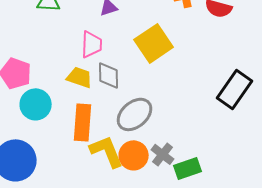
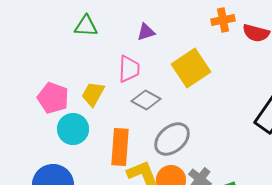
gray diamond: (109, 75) -> (146, 100), turned -60
yellow trapezoid: (80, 77) -> (93, 94), moved, turned -80

